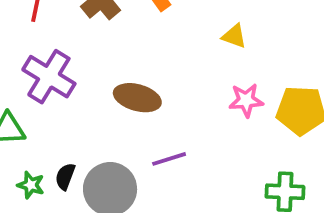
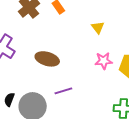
yellow triangle: (234, 36) -> (98, 27), turned 32

